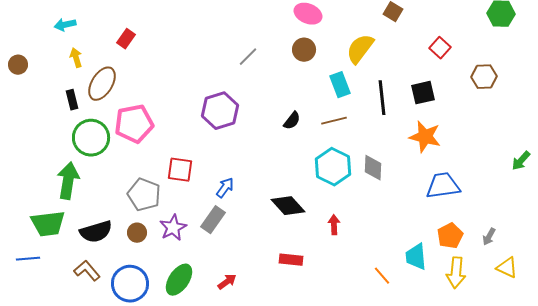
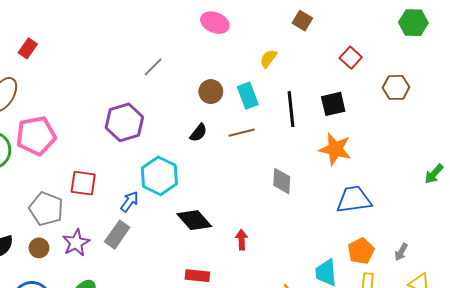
yellow semicircle: (360, 49) -> (268, 59), size x0.6
brown circle: (304, 50) -> (211, 92), moved
cyan hexagon: (333, 167) -> (159, 176), moved

